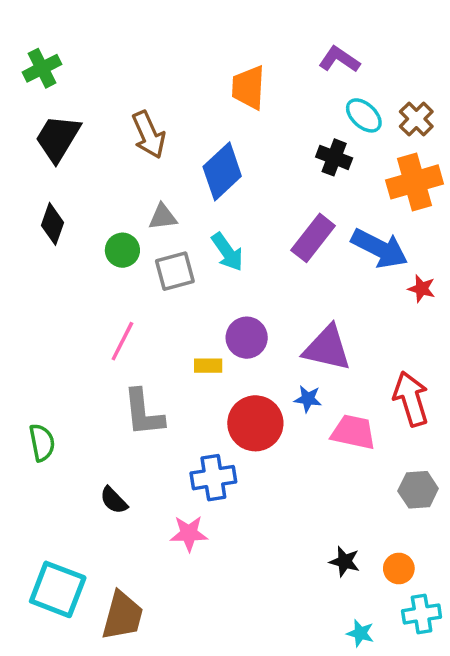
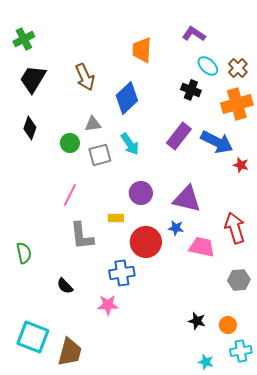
yellow rectangle: (208, 366) -> (116, 218), moved

